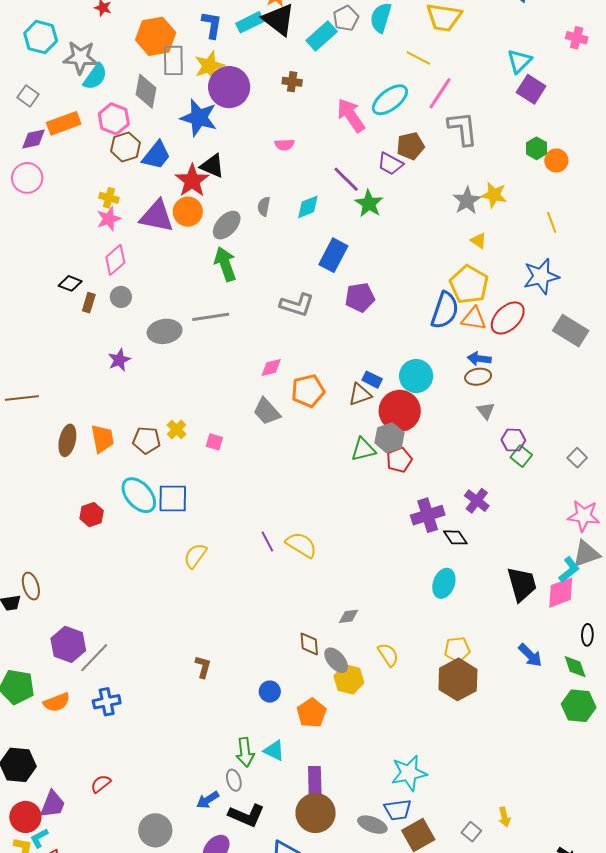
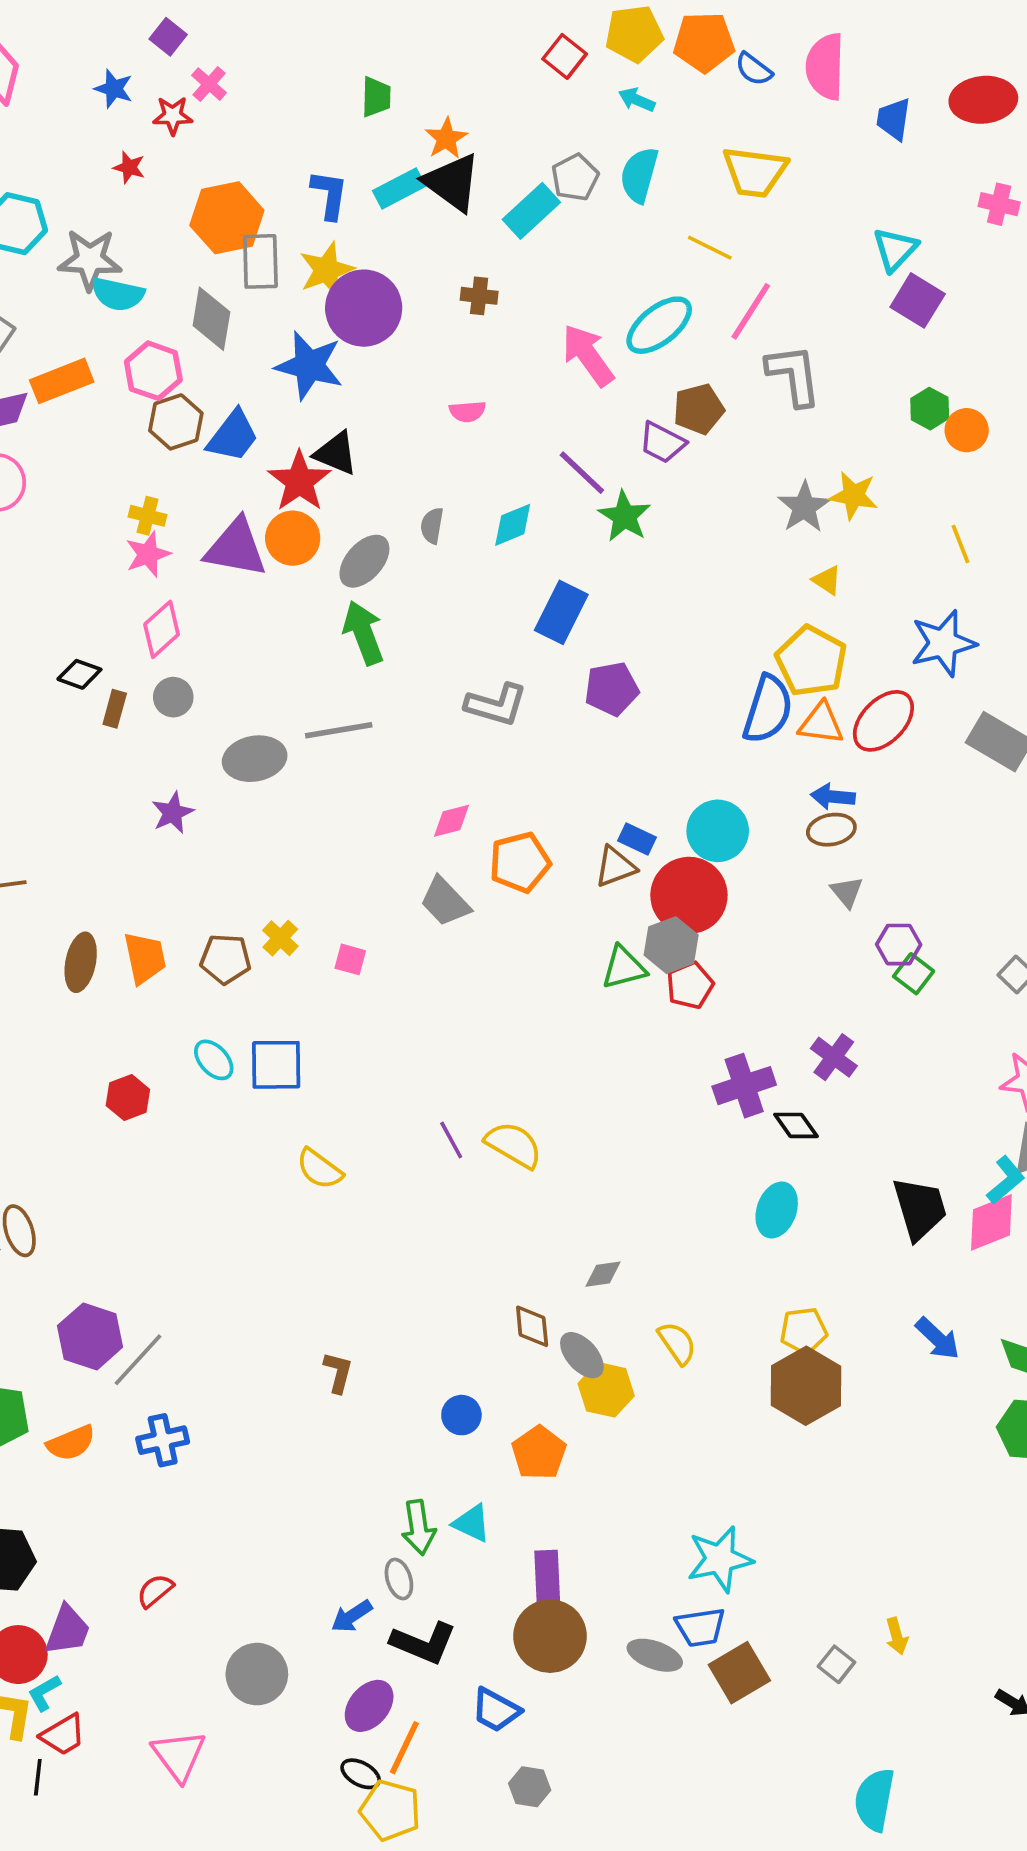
cyan semicircle: (95, 77) -> (118, 294), turned 68
cyan ellipse: (139, 495) -> (214, 1060), size x0.6
yellow semicircle: (195, 556) -> (319, 1169), turned -88

